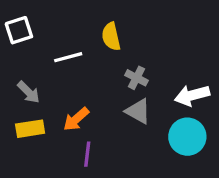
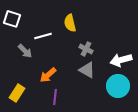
white square: (19, 30) -> (12, 19), turned 36
gray arrow: (28, 92) -> (25, 51), moved
yellow rectangle: (30, 129) -> (17, 93), moved, turned -48

